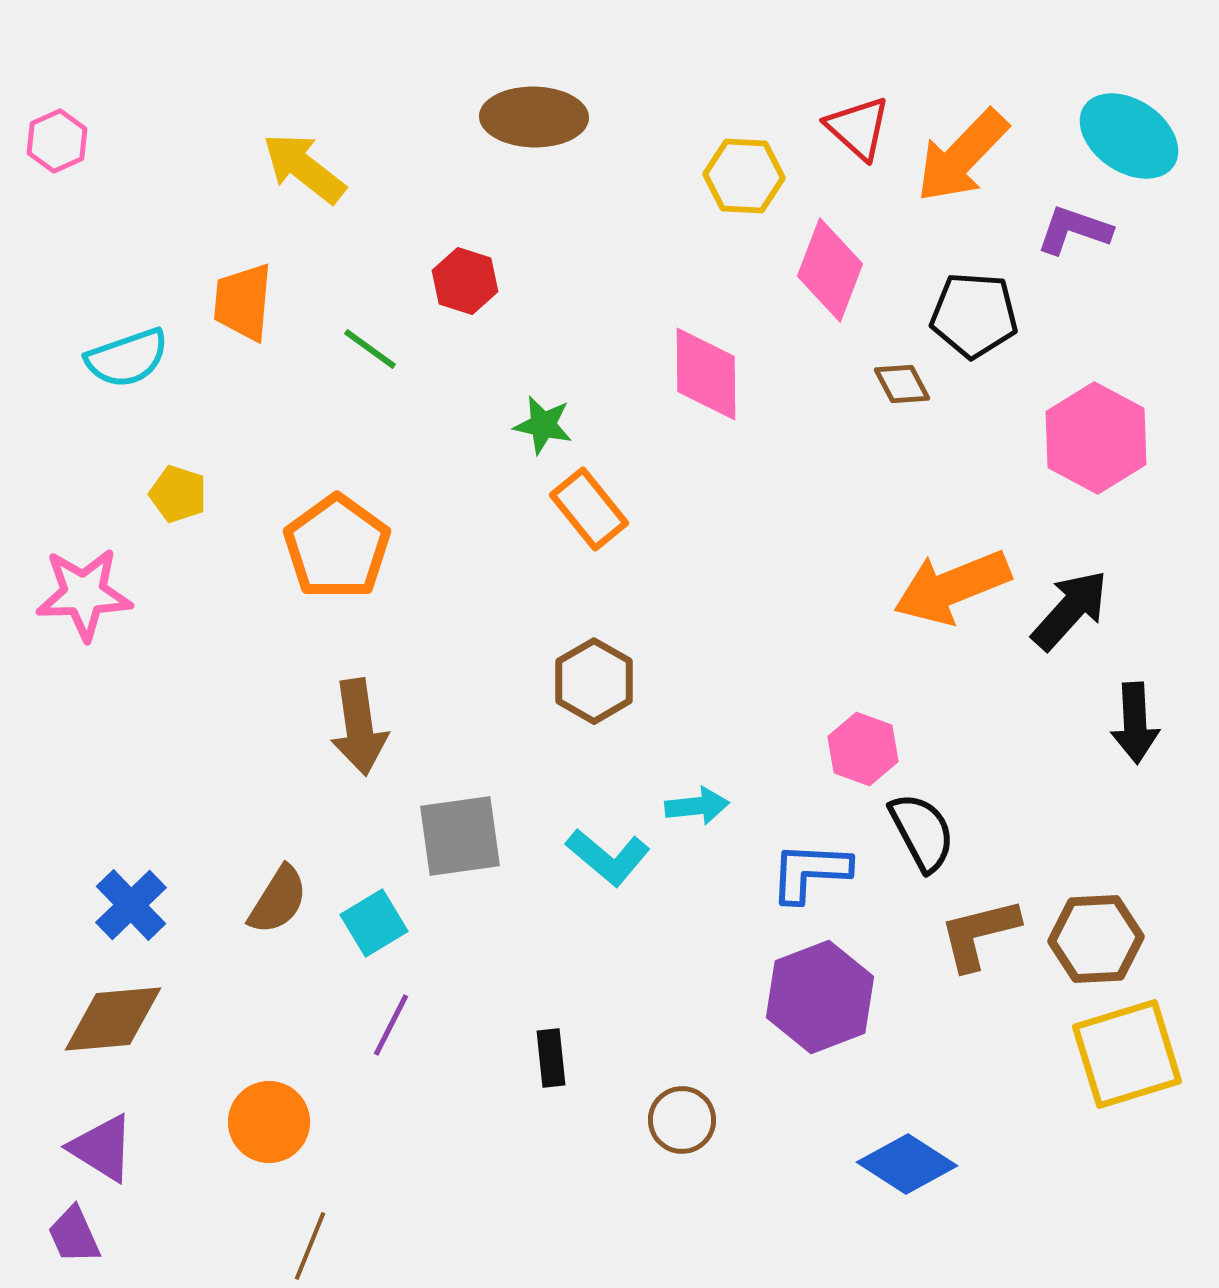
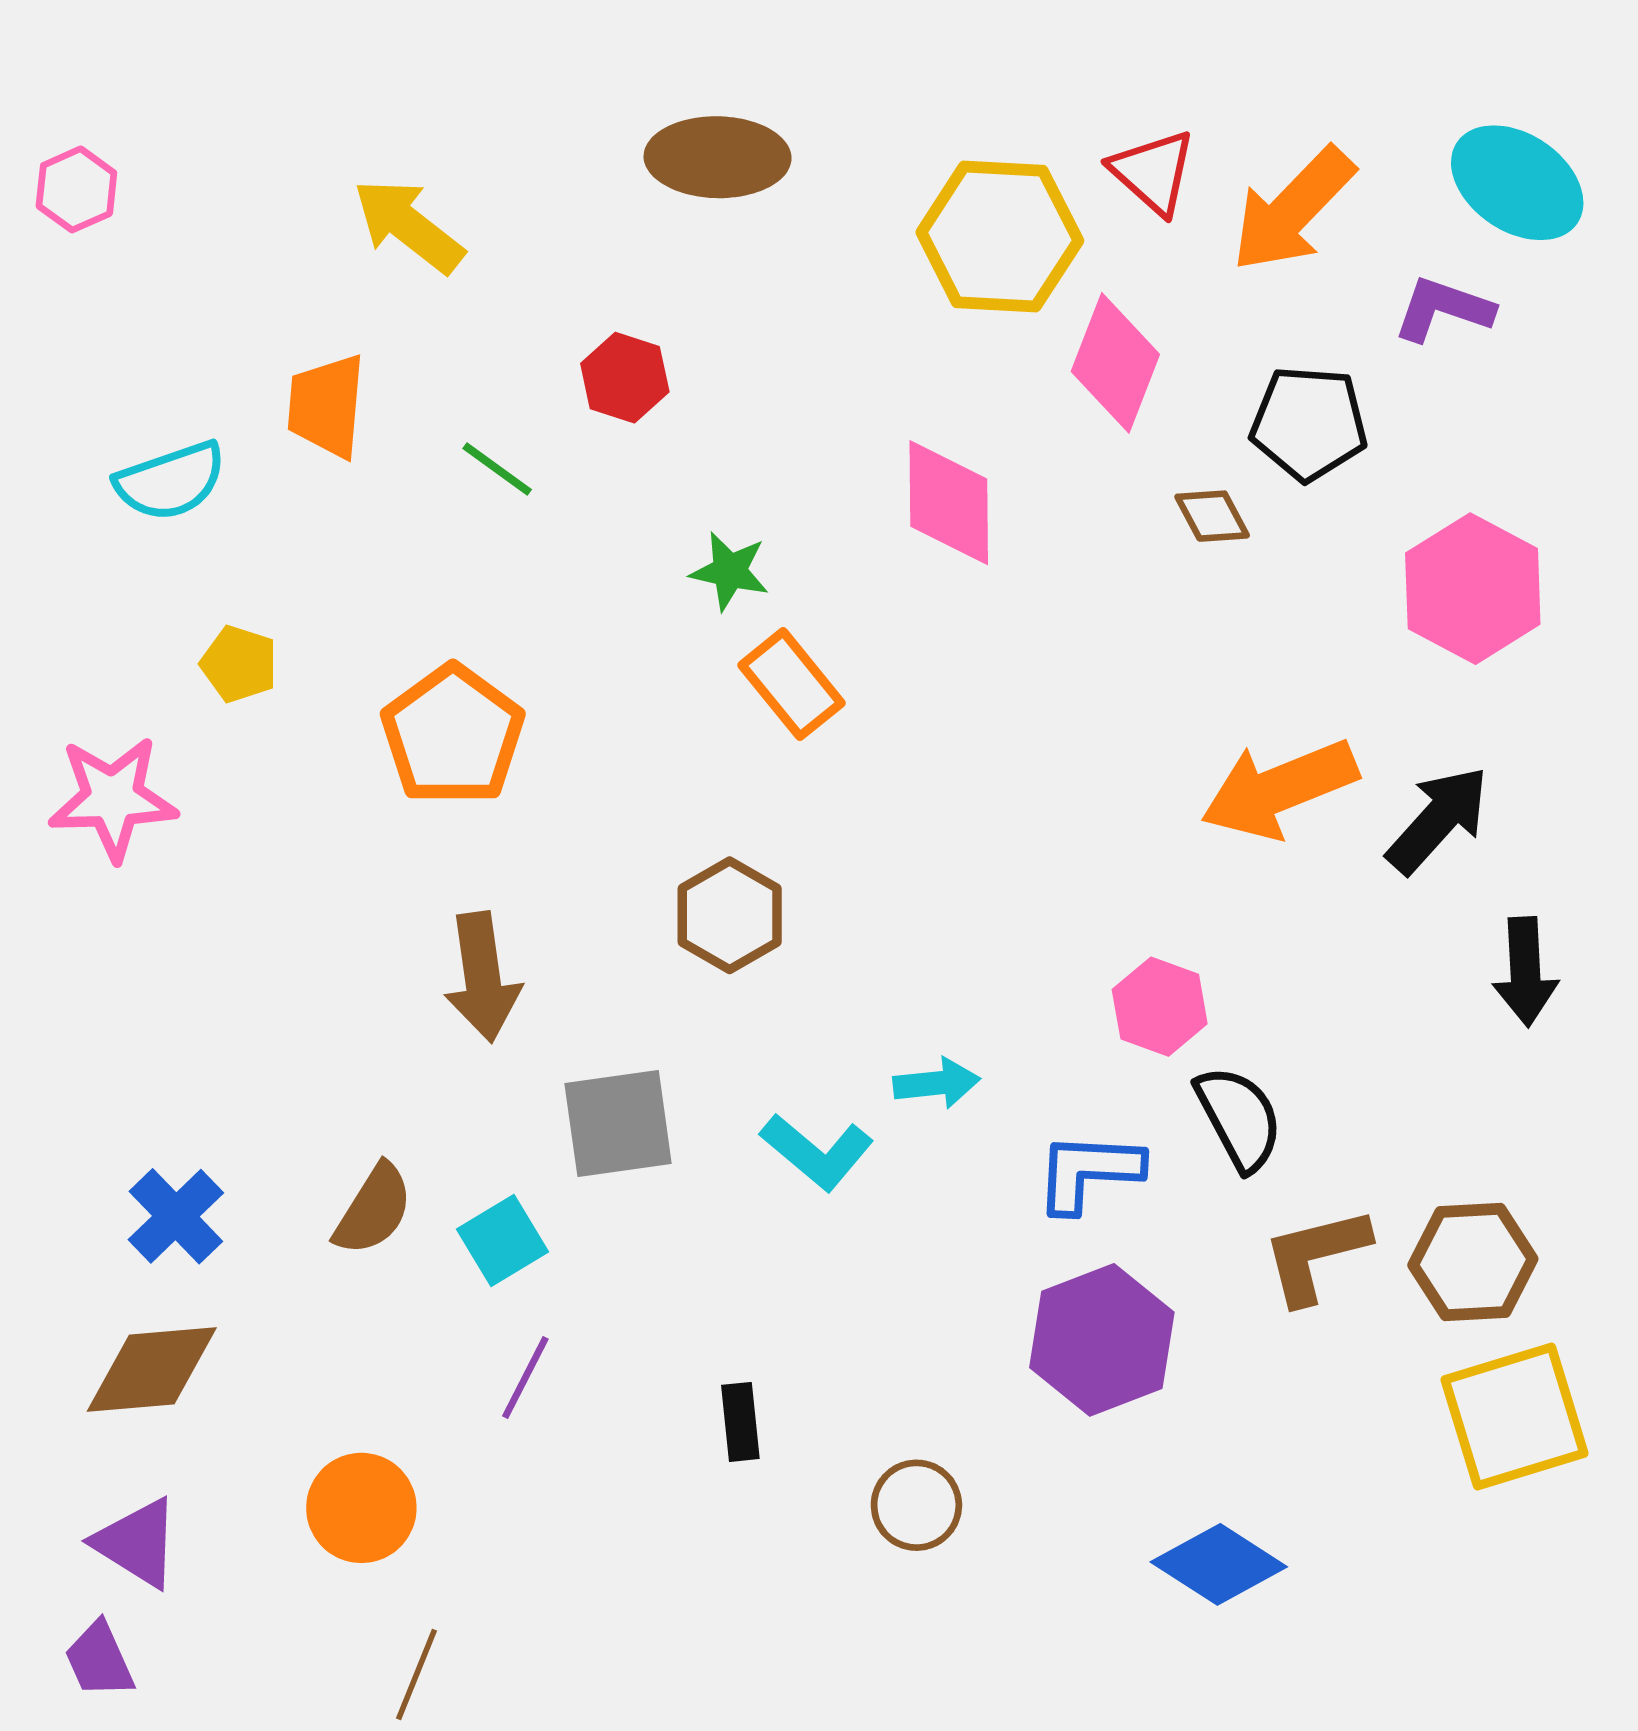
yellow hexagon: (744, 176) -> (1000, 237), size x1.5
brown hexagon: (594, 681) -> (730, 915), moved

